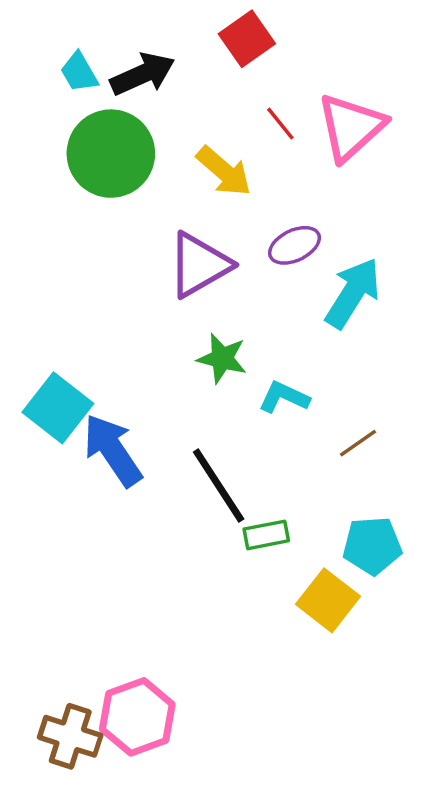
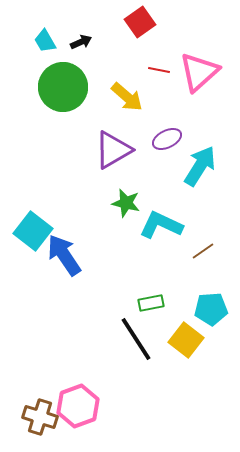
black arrow: (143, 74) -> (81, 42), size x0.6
red line: (280, 124) -> (159, 70), turned -40
cyan L-shape: (284, 397) -> (161, 225), size x1.5
black line: (219, 486) -> (136, 339), moved

